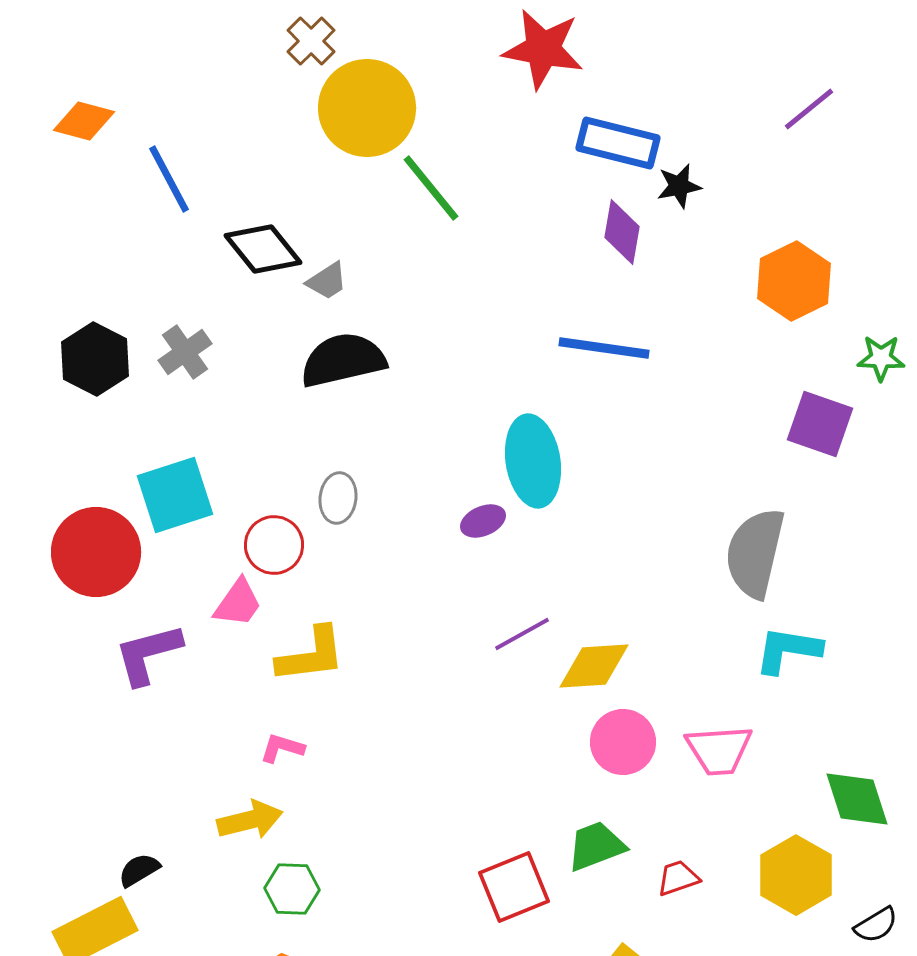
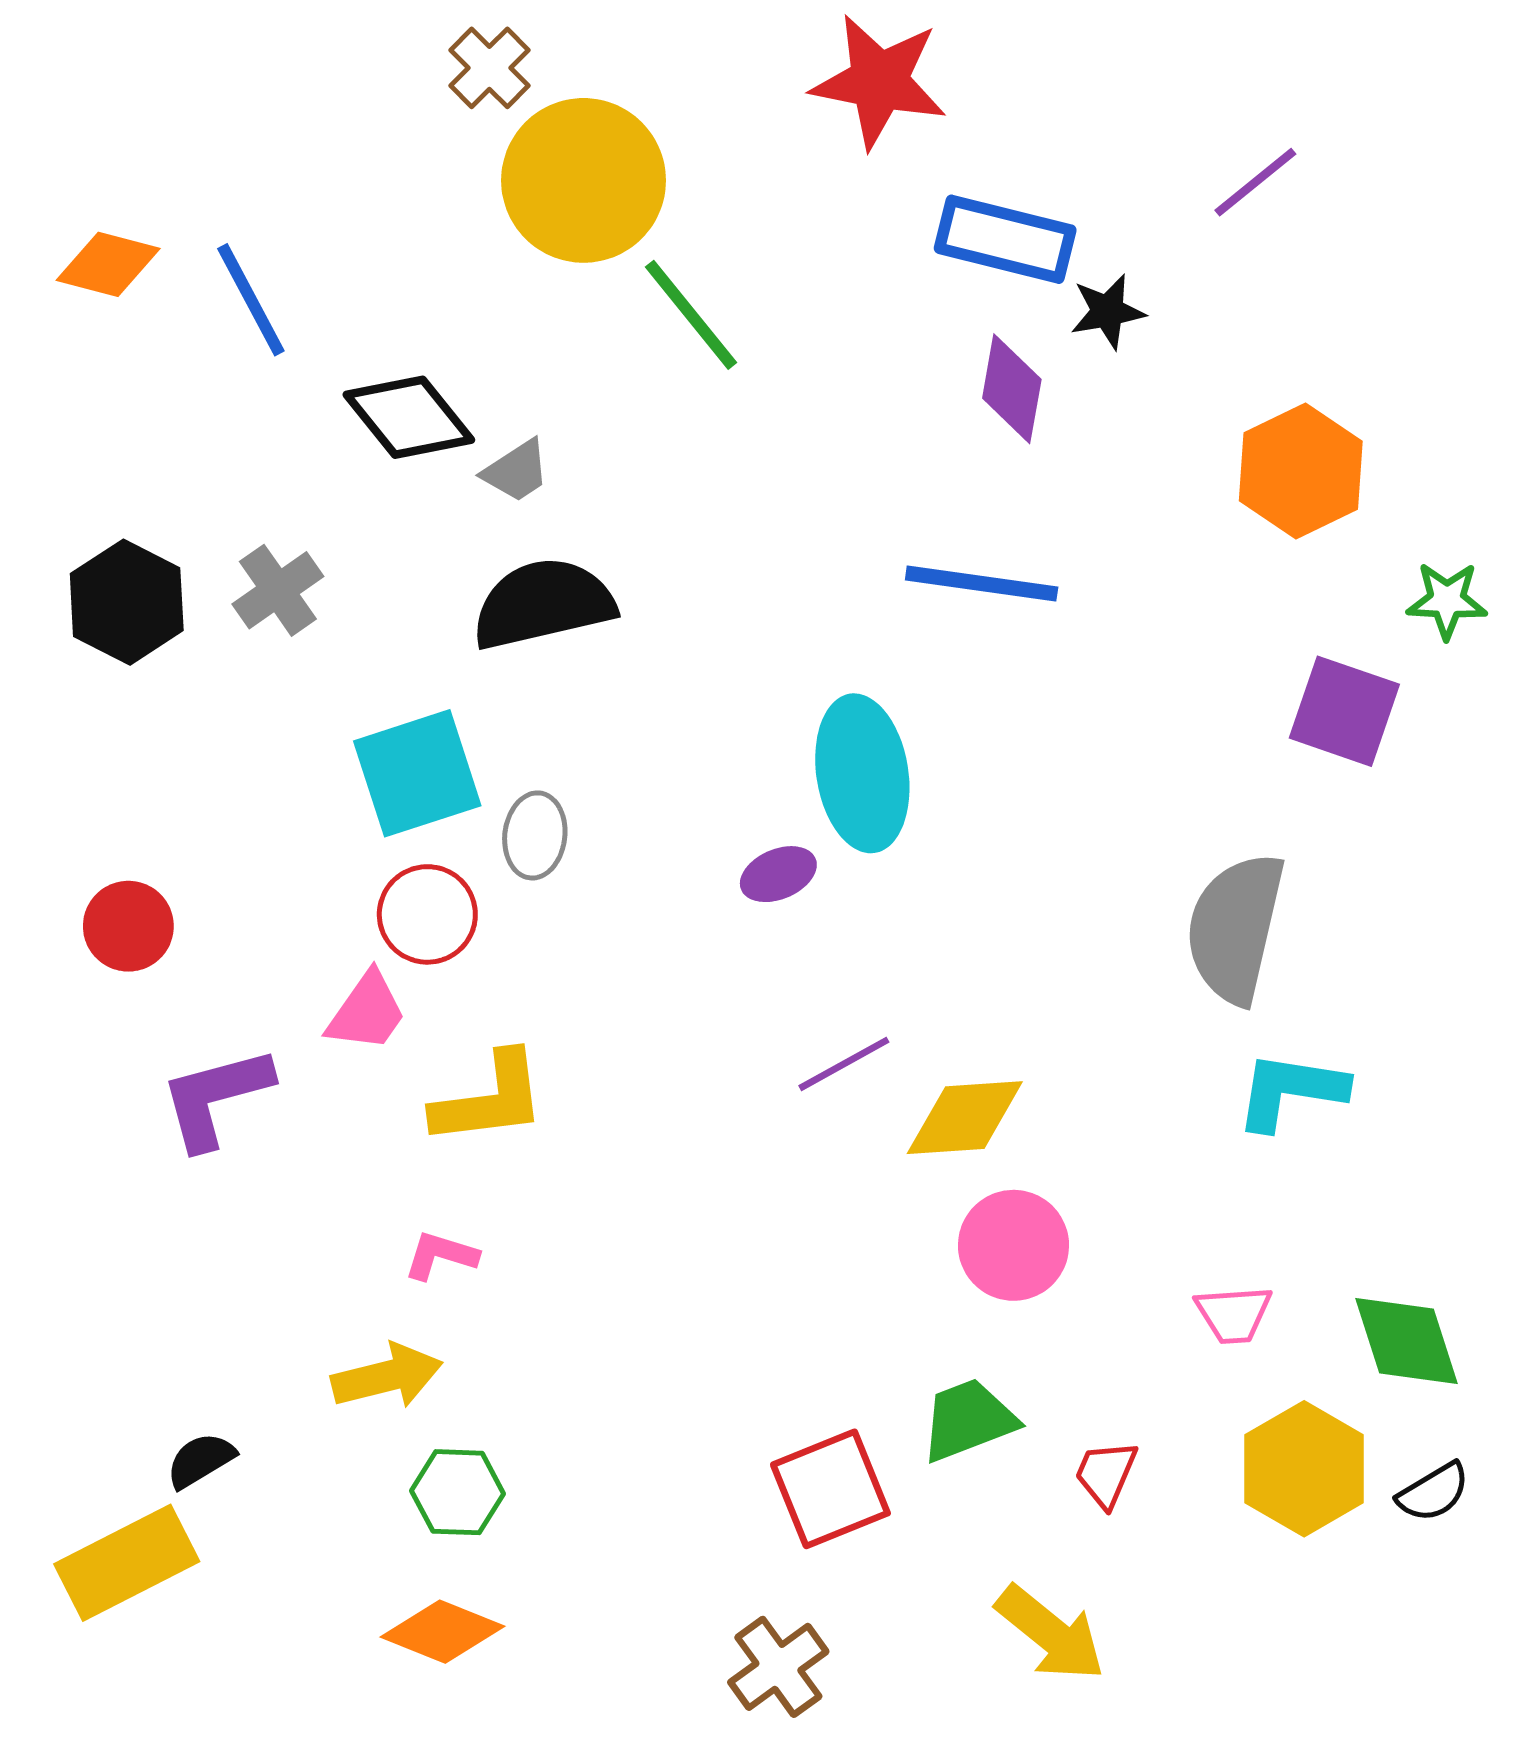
purple line: (809, 109) -> (1255, 182), moved
orange diamond: (84, 121) -> (108, 264), moved
cyan square: (175, 495) -> (417, 773), moved
red circle: (96, 552) -> (128, 926), size x0.6
pink trapezoid: (719, 750) -> (1234, 1314), moved, size x0.7
red trapezoid: (678, 878) -> (1106, 1474), turned -48
black semicircle: (876, 925) -> (1433, 1492), moved

